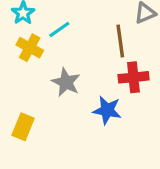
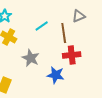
cyan line: (59, 30) -> (42, 26), moved

